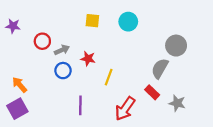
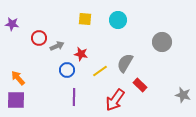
gray semicircle: (160, 68) -> (125, 63), moved
blue circle: (63, 71) -> (67, 70), moved
yellow line: (109, 77) -> (100, 71), turned 35
gray star: (177, 103) -> (183, 95), moved
purple square: (17, 109) -> (16, 100), turned 30

